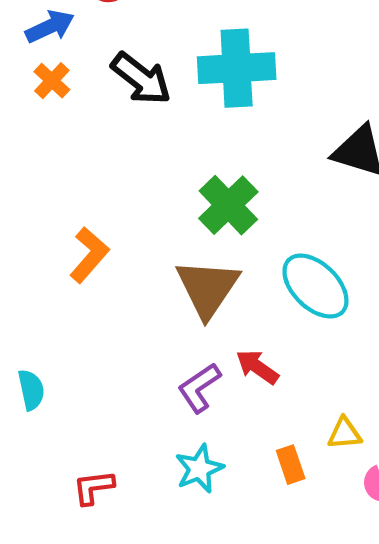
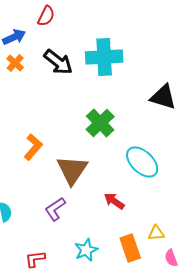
brown triangle: (208, 288) -> (72, 170), moved
purple L-shape: (199, 388) -> (55, 209), moved
orange rectangle: (291, 465) -> (130, 248), size x1.5

